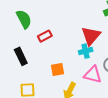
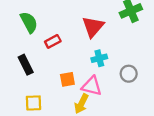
red triangle: (91, 36) -> (93, 27), moved
pink triangle: (93, 75) -> (92, 86), moved

